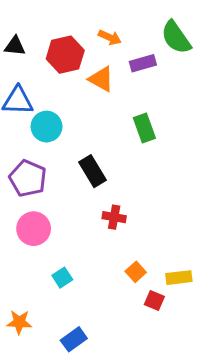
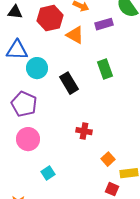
black rectangle: (93, 171) -> (69, 83), moved
orange square: (136, 272) -> (108, 159), moved

